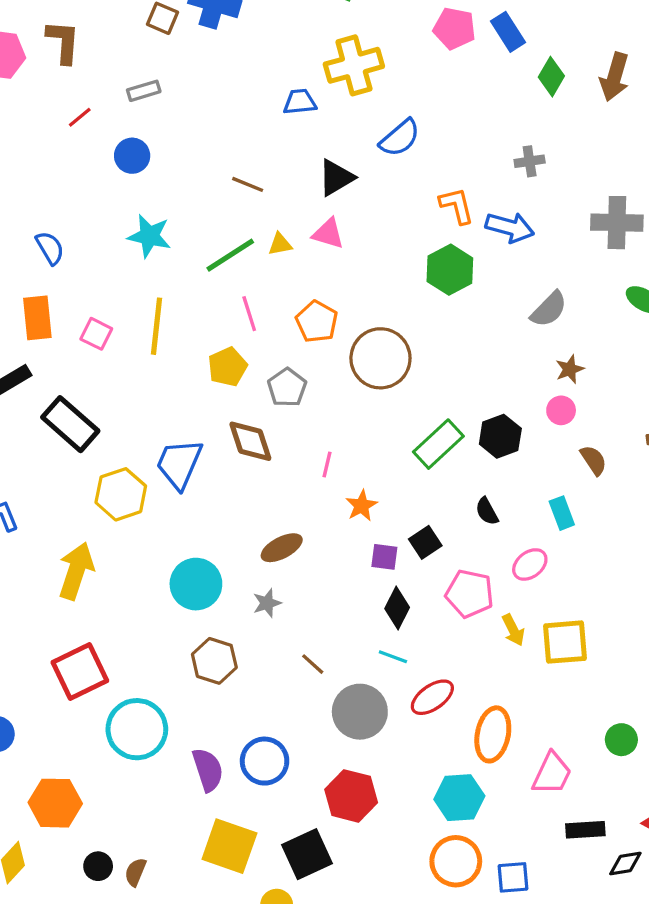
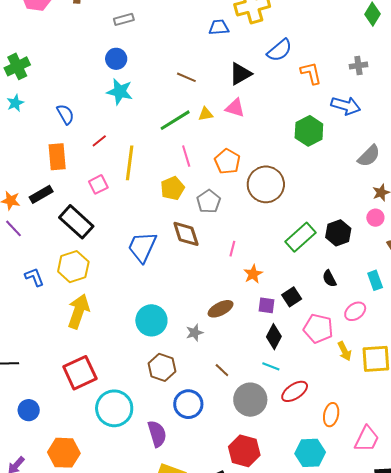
red line: (80, 117) -> (99, 141), moved
orange L-shape: (457, 206) -> (311, 73), moved
cyan star: (149, 236) -> (120, 92), moved
pink square: (96, 334) -> (98, 184), moved, turned 36
yellow hexagon: (121, 494) -> (73, 267), moved
brown ellipse: (282, 548) -> (221, 309), moved
orange ellipse: (493, 734) -> (331, 415), size x0.7
blue circle: (265, 761) -> (188, 404), moved

